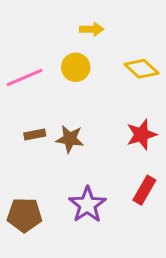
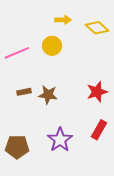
yellow diamond: (141, 69) -> (97, 28), moved

